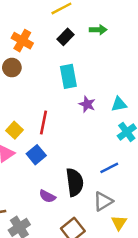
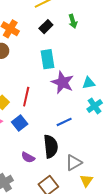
green arrow: (98, 30) -> (73, 21), turned 72
purple star: (87, 104) -> (62, 82), size x1.6
blue line: (109, 168) -> (64, 122), moved

